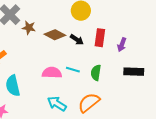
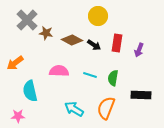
black rectangle: (134, 72) -> (141, 95), moved
pink semicircle: (52, 73) -> (59, 71), moved
orange semicircle: (89, 103) -> (106, 108), turned -30

